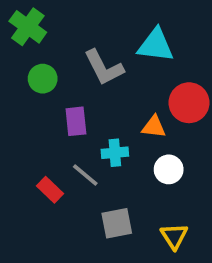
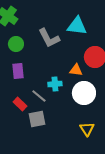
purple rectangle: (76, 121) -> (18, 71), moved
white circle: (169, 169) -> (84, 93), size x1.5
gray square: (117, 223) -> (37, 119), moved

